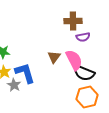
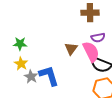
purple semicircle: (83, 37) -> (98, 38), moved
blue L-shape: (25, 73) -> (49, 76), moved

